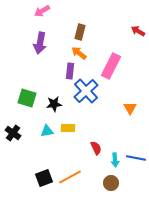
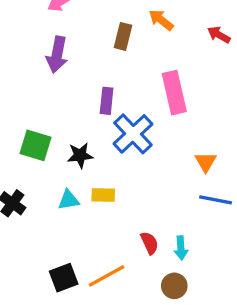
orange arrow: (79, 53) -> (161, 20), moved
pink rectangle: (111, 66) -> (174, 93), turned -40
red semicircle: (96, 148) -> (150, 243), moved
blue line: (136, 158) -> (216, 200), moved

